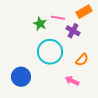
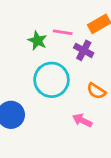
orange semicircle: (82, 60) -> (96, 91), turned 80

